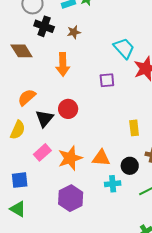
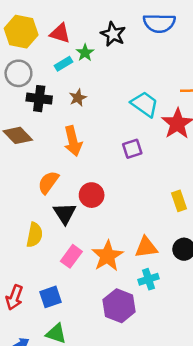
orange semicircle: (27, 97) -> (48, 182), moved
cyan cross: (113, 184) -> (149, 279), moved

